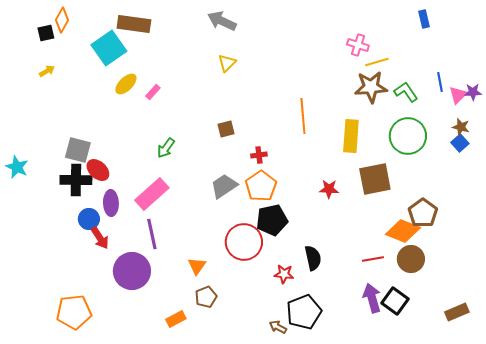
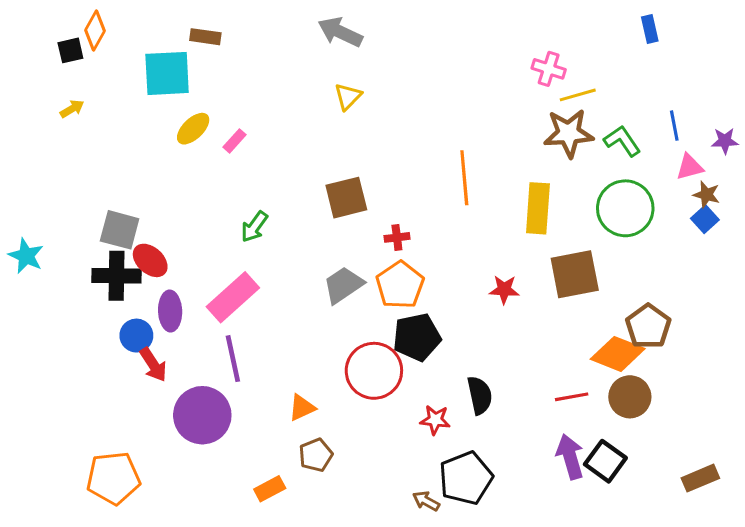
brown rectangle: (134, 24) -> (205, 37), size x0.6
cyan square: (109, 48) -> (167, 73), turned 32
pink triangle: (458, 95) -> (690, 167), moved, turned 30
brown square: (226, 129) -> (346, 198), size x1.6
orange triangle: (197, 266) -> (302, 408), turned 30

